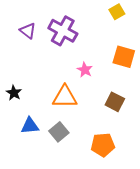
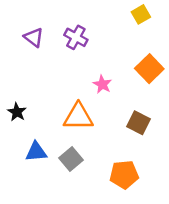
purple cross: (63, 31) -> (76, 37), size x0.7
orange square: (124, 57) -> (149, 69), turned 30

